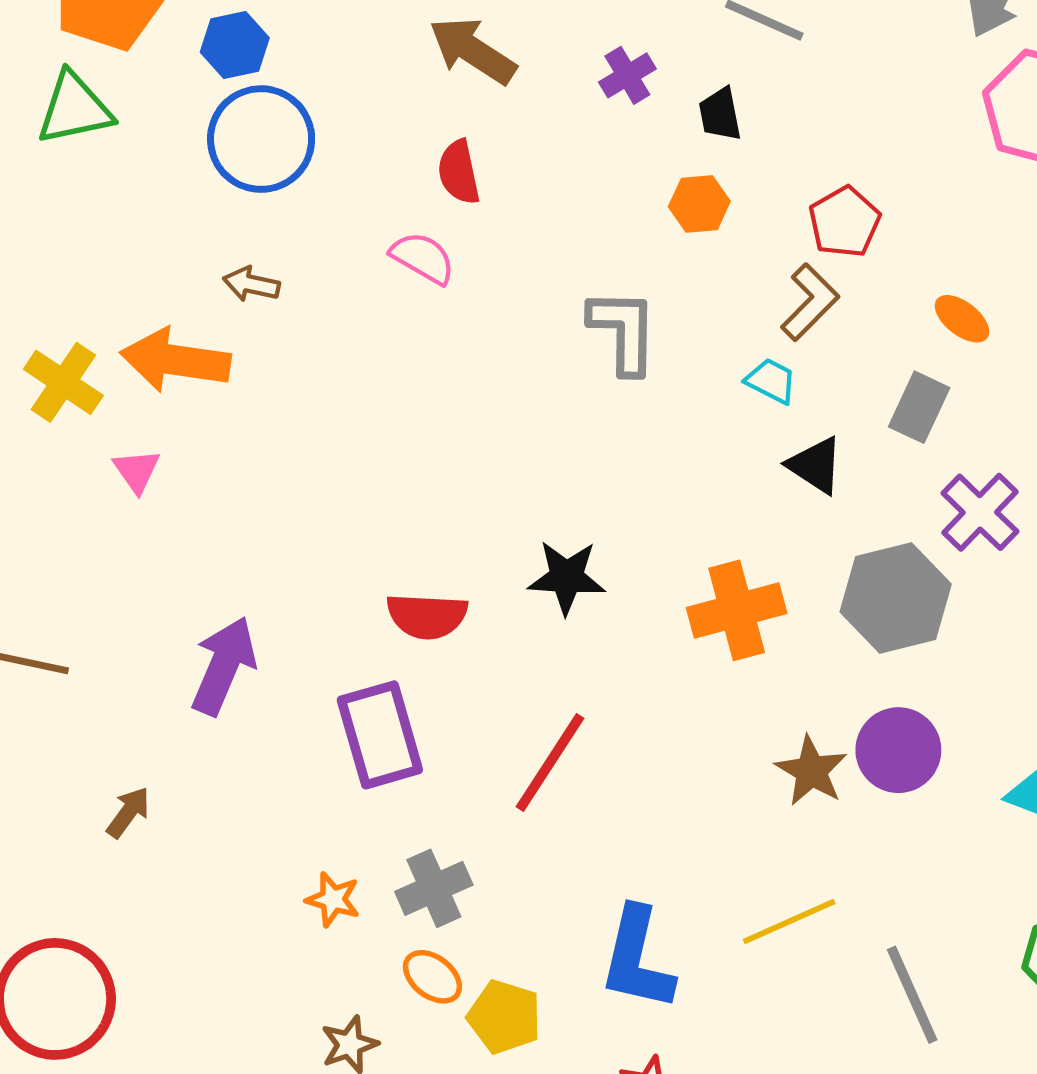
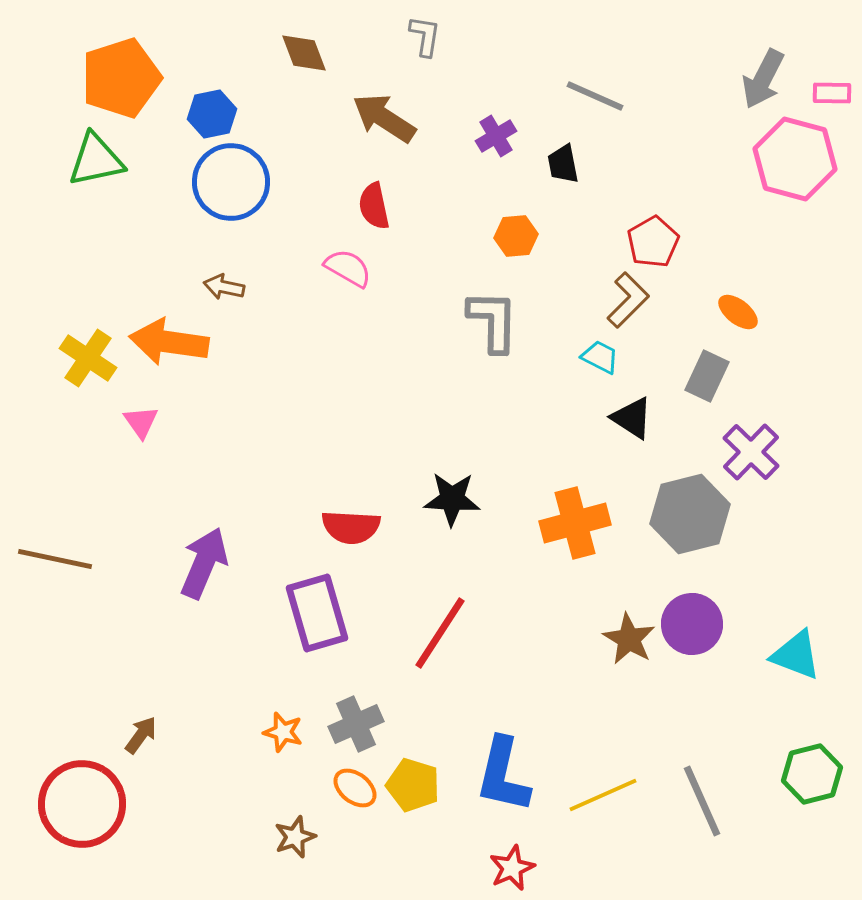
orange hexagon: (699, 204) -> (516, 236), moved
brown arrow: (128, 812) -> (141, 735), moved
yellow line: (789, 922) -> (603, 795), moved
yellow pentagon: (504, 1017) -> (413, 785), moved

